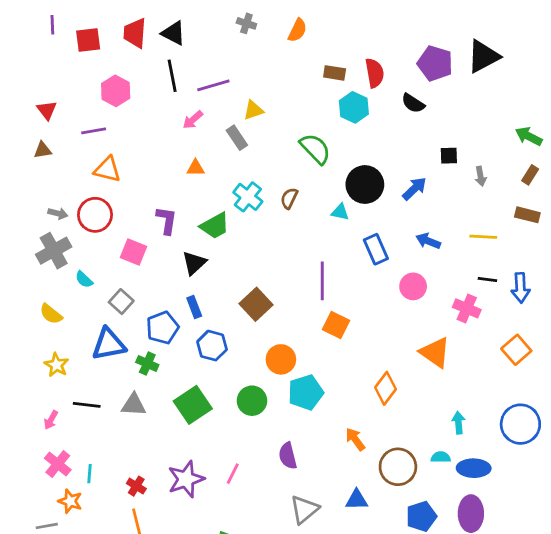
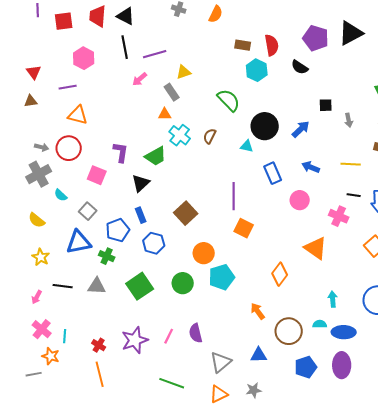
orange triangle: (196, 168) -> (165, 114), moved
purple semicircle: (288, 456) -> (196, 333), moved

